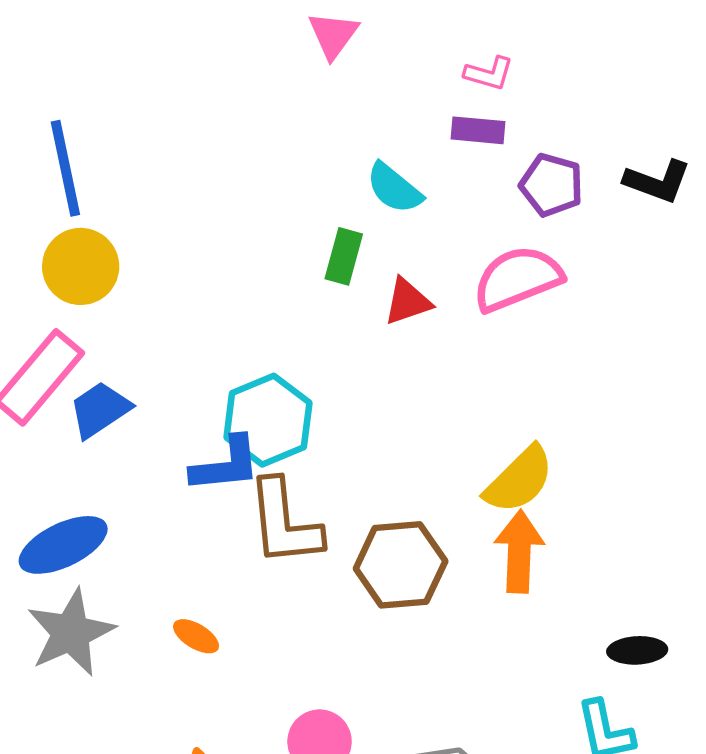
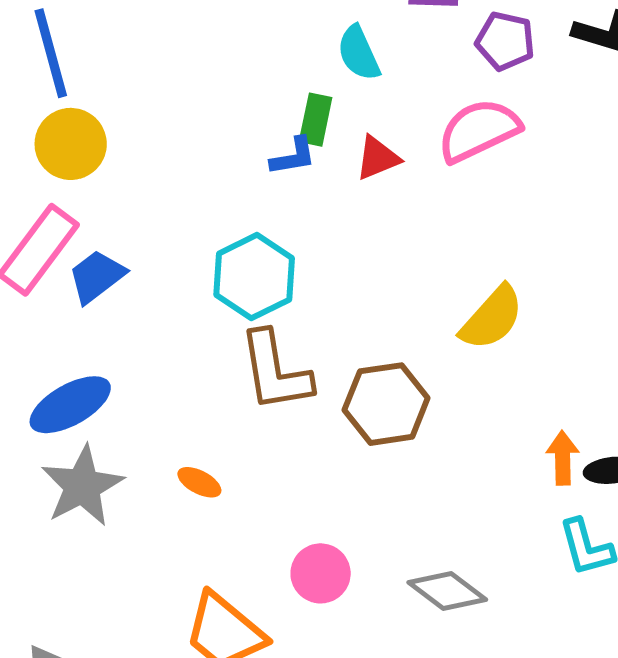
cyan semicircle: (394, 188) -> (359, 53), turned 30
blue L-shape: (226, 465) -> (293, 156), moved, size x0.7
orange arrow: (519, 551) -> (563, 458), moved, size x0.7

